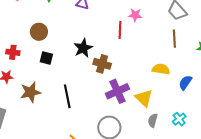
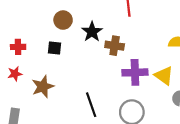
brown circle: (39, 32) -> (63, 20), moved
purple cross: (117, 91) -> (135, 72), turned 30
black line: (67, 96) -> (91, 105), moved

